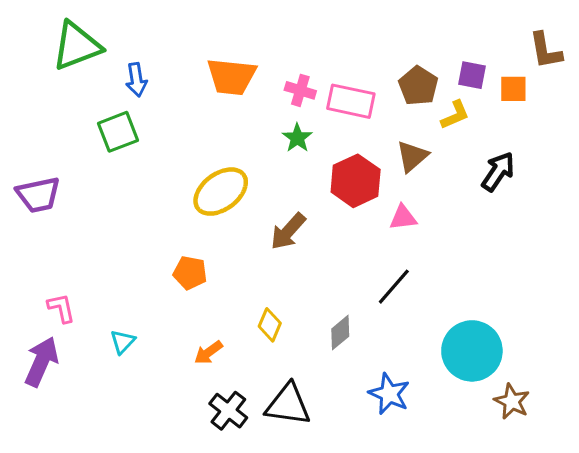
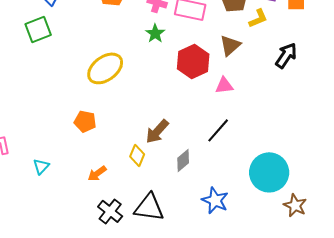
brown arrow: (288, 231) -> (157, 131), moved

